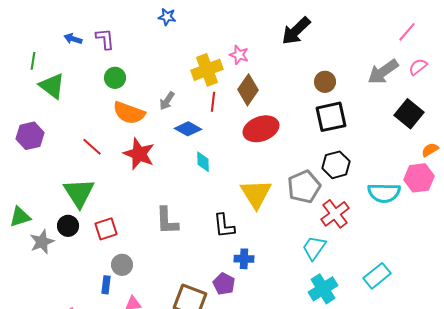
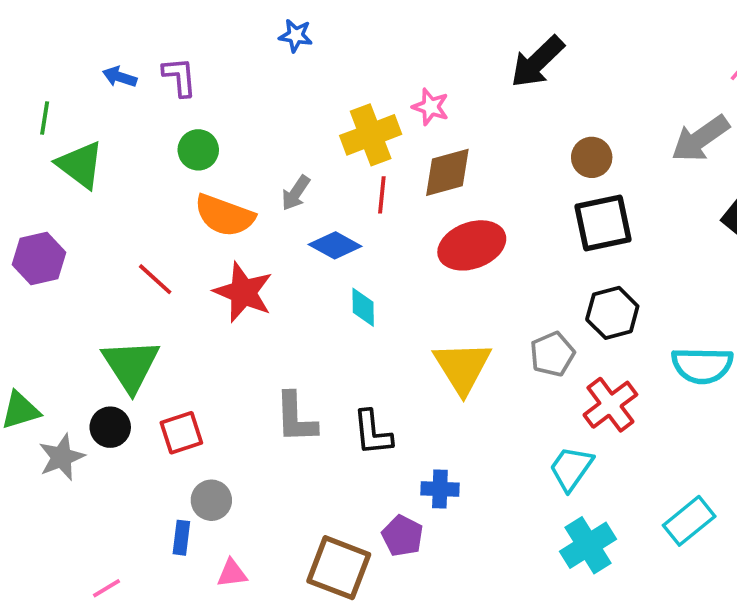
brown diamond: (248, 90) -> (447, 172), turned 40
gray pentagon: (304, 187) -> (552, 354), size x0.7
black L-shape: (224, 226) -> (372, 433), moved

